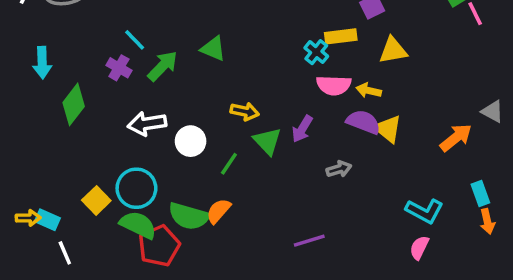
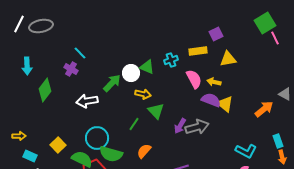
green triangle: (213, 49) -> (147, 67), moved
cyan cross: (316, 52) -> (171, 60), moved, turned 32
green arrow: (163, 66) -> (112, 83), moved
pink semicircle: (334, 85) -> (194, 79), turned -120
purple arrow: (302, 129) -> (180, 126), moved
white circle: (191, 141) -> (131, 73), moved
gray arrow: (339, 169) -> (197, 127), size x1.6
cyan circle: (136, 188) -> (97, 138), moved
orange semicircle: (218, 211) -> (144, 151), moved
yellow arrow: (28, 218) -> (19, 136), moved

